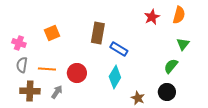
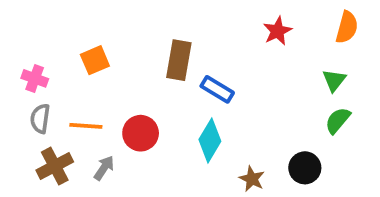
orange semicircle: (179, 15) -> (347, 27), moved
green semicircle: (171, 66) -> (338, 120), moved
brown cross: (30, 91) -> (55, 166), turned -30

